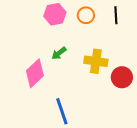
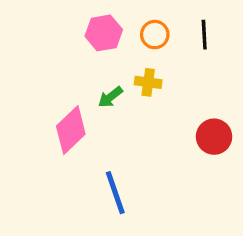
yellow cross: (96, 61) -> (148, 82), moved, size x0.7

